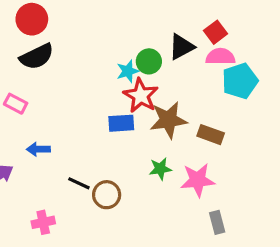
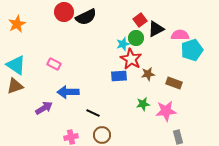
red square: (216, 32) -> (140, 20), moved
black semicircle: (37, 57) -> (86, 17), moved
brown star: (168, 120) -> (148, 74), size x0.6
blue arrow: (38, 149) -> (68, 92), size x1.5
brown circle: (107, 195) -> (102, 135), moved

